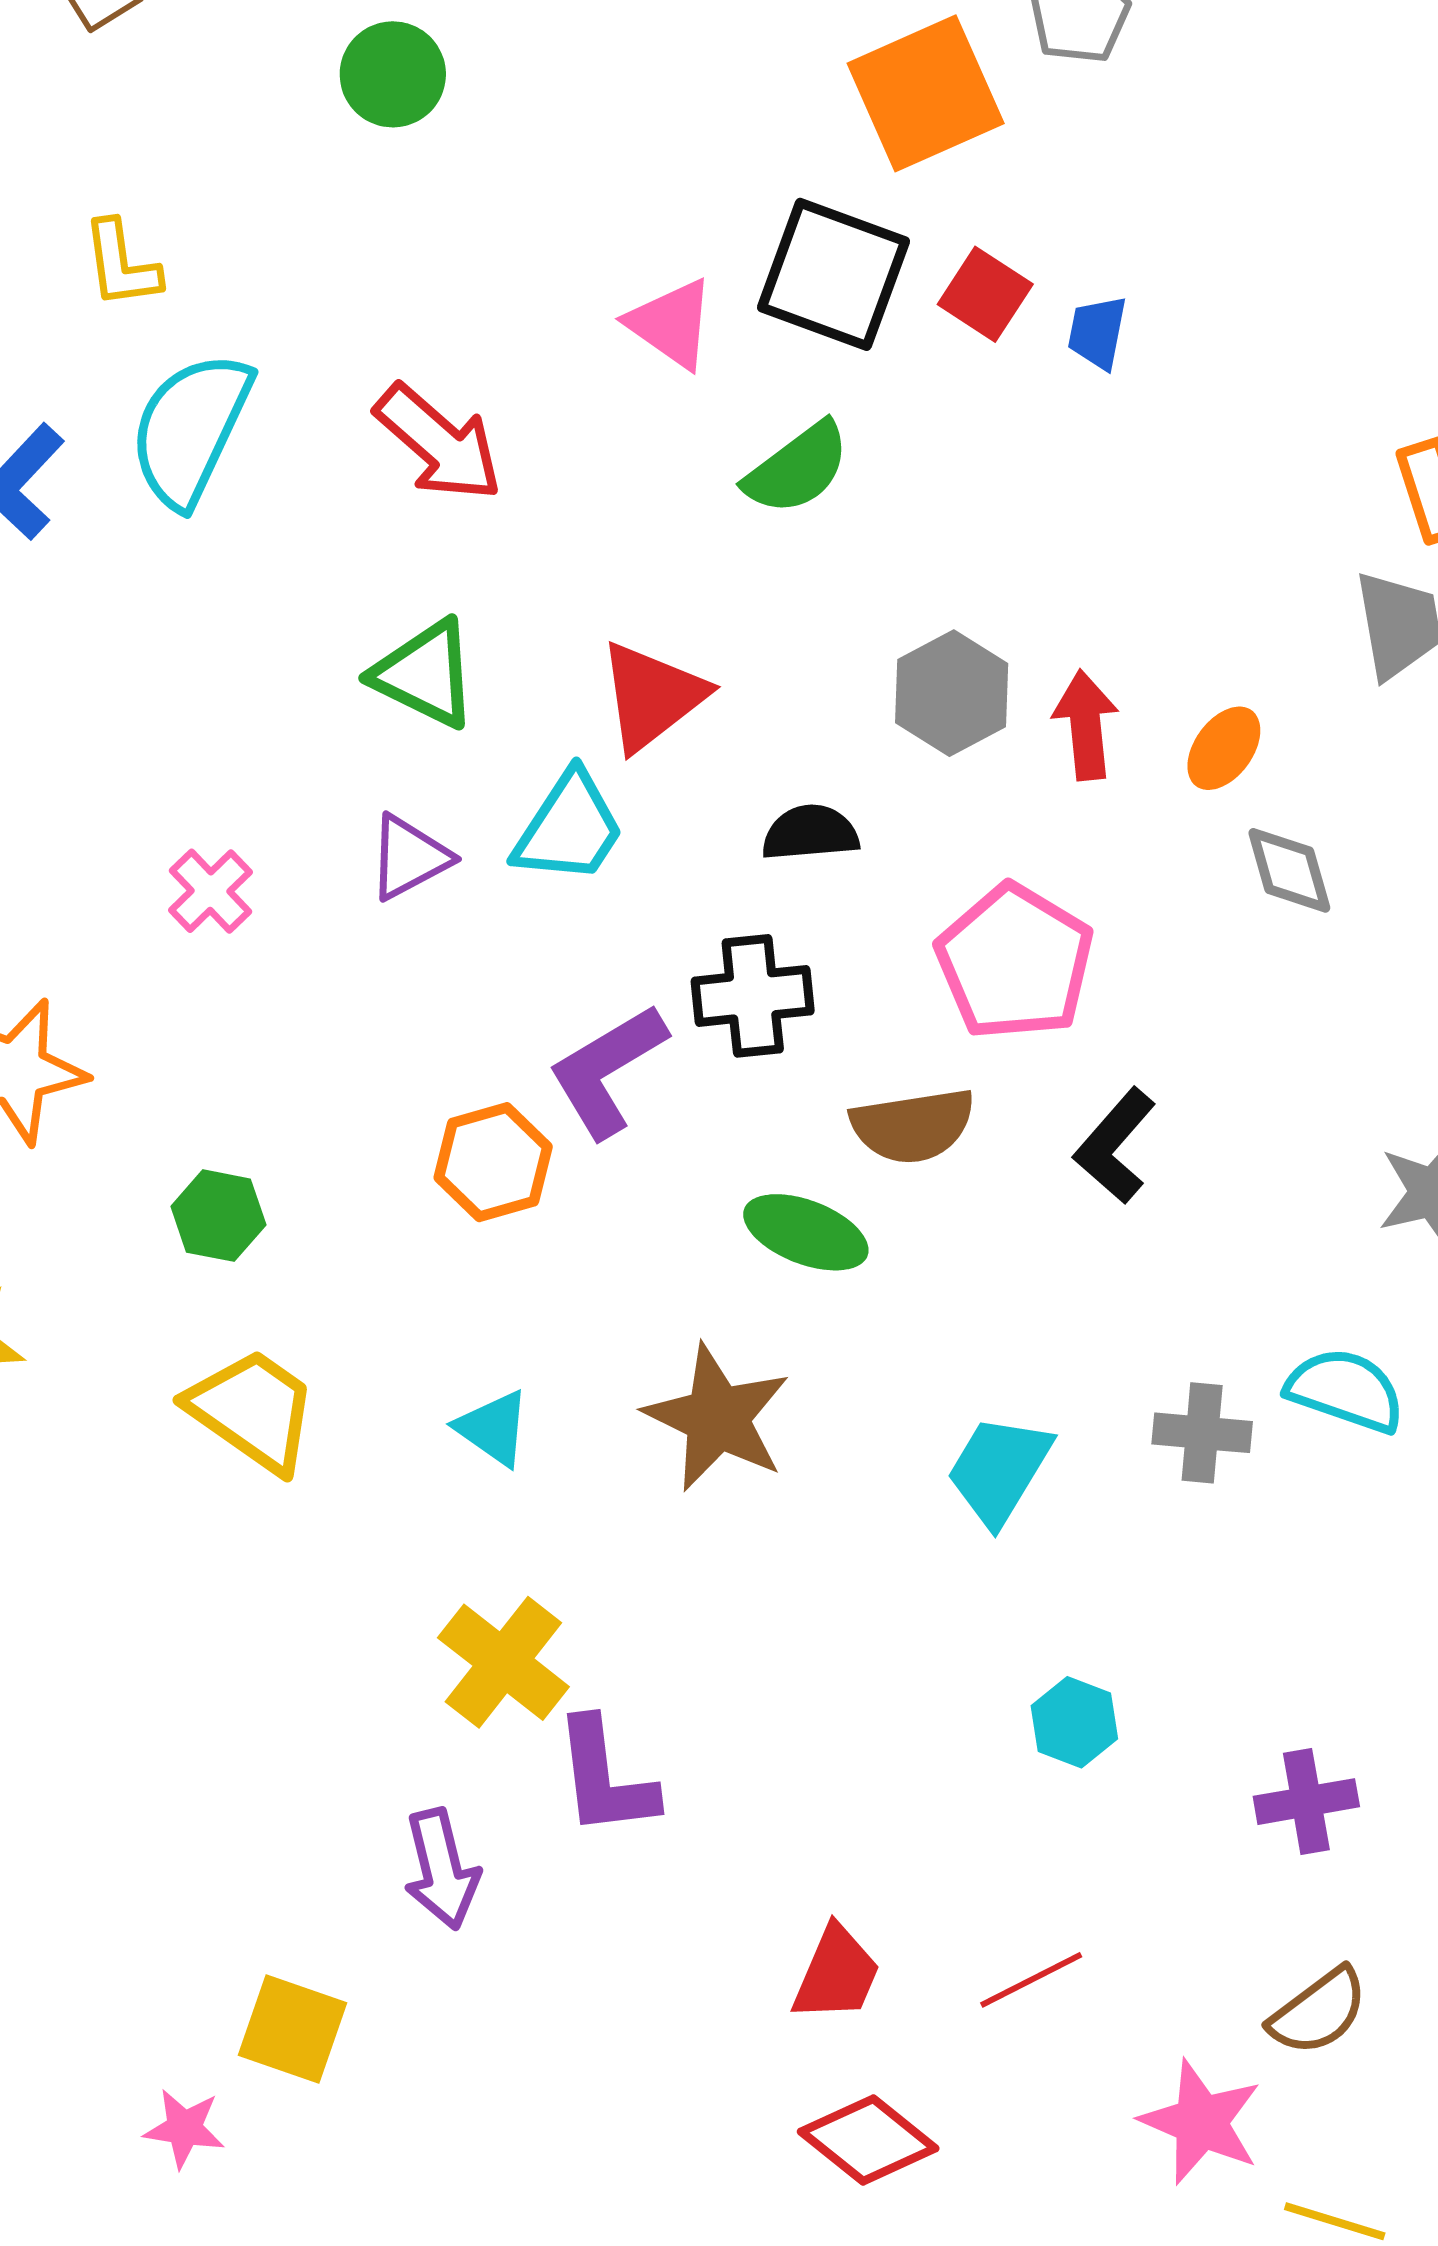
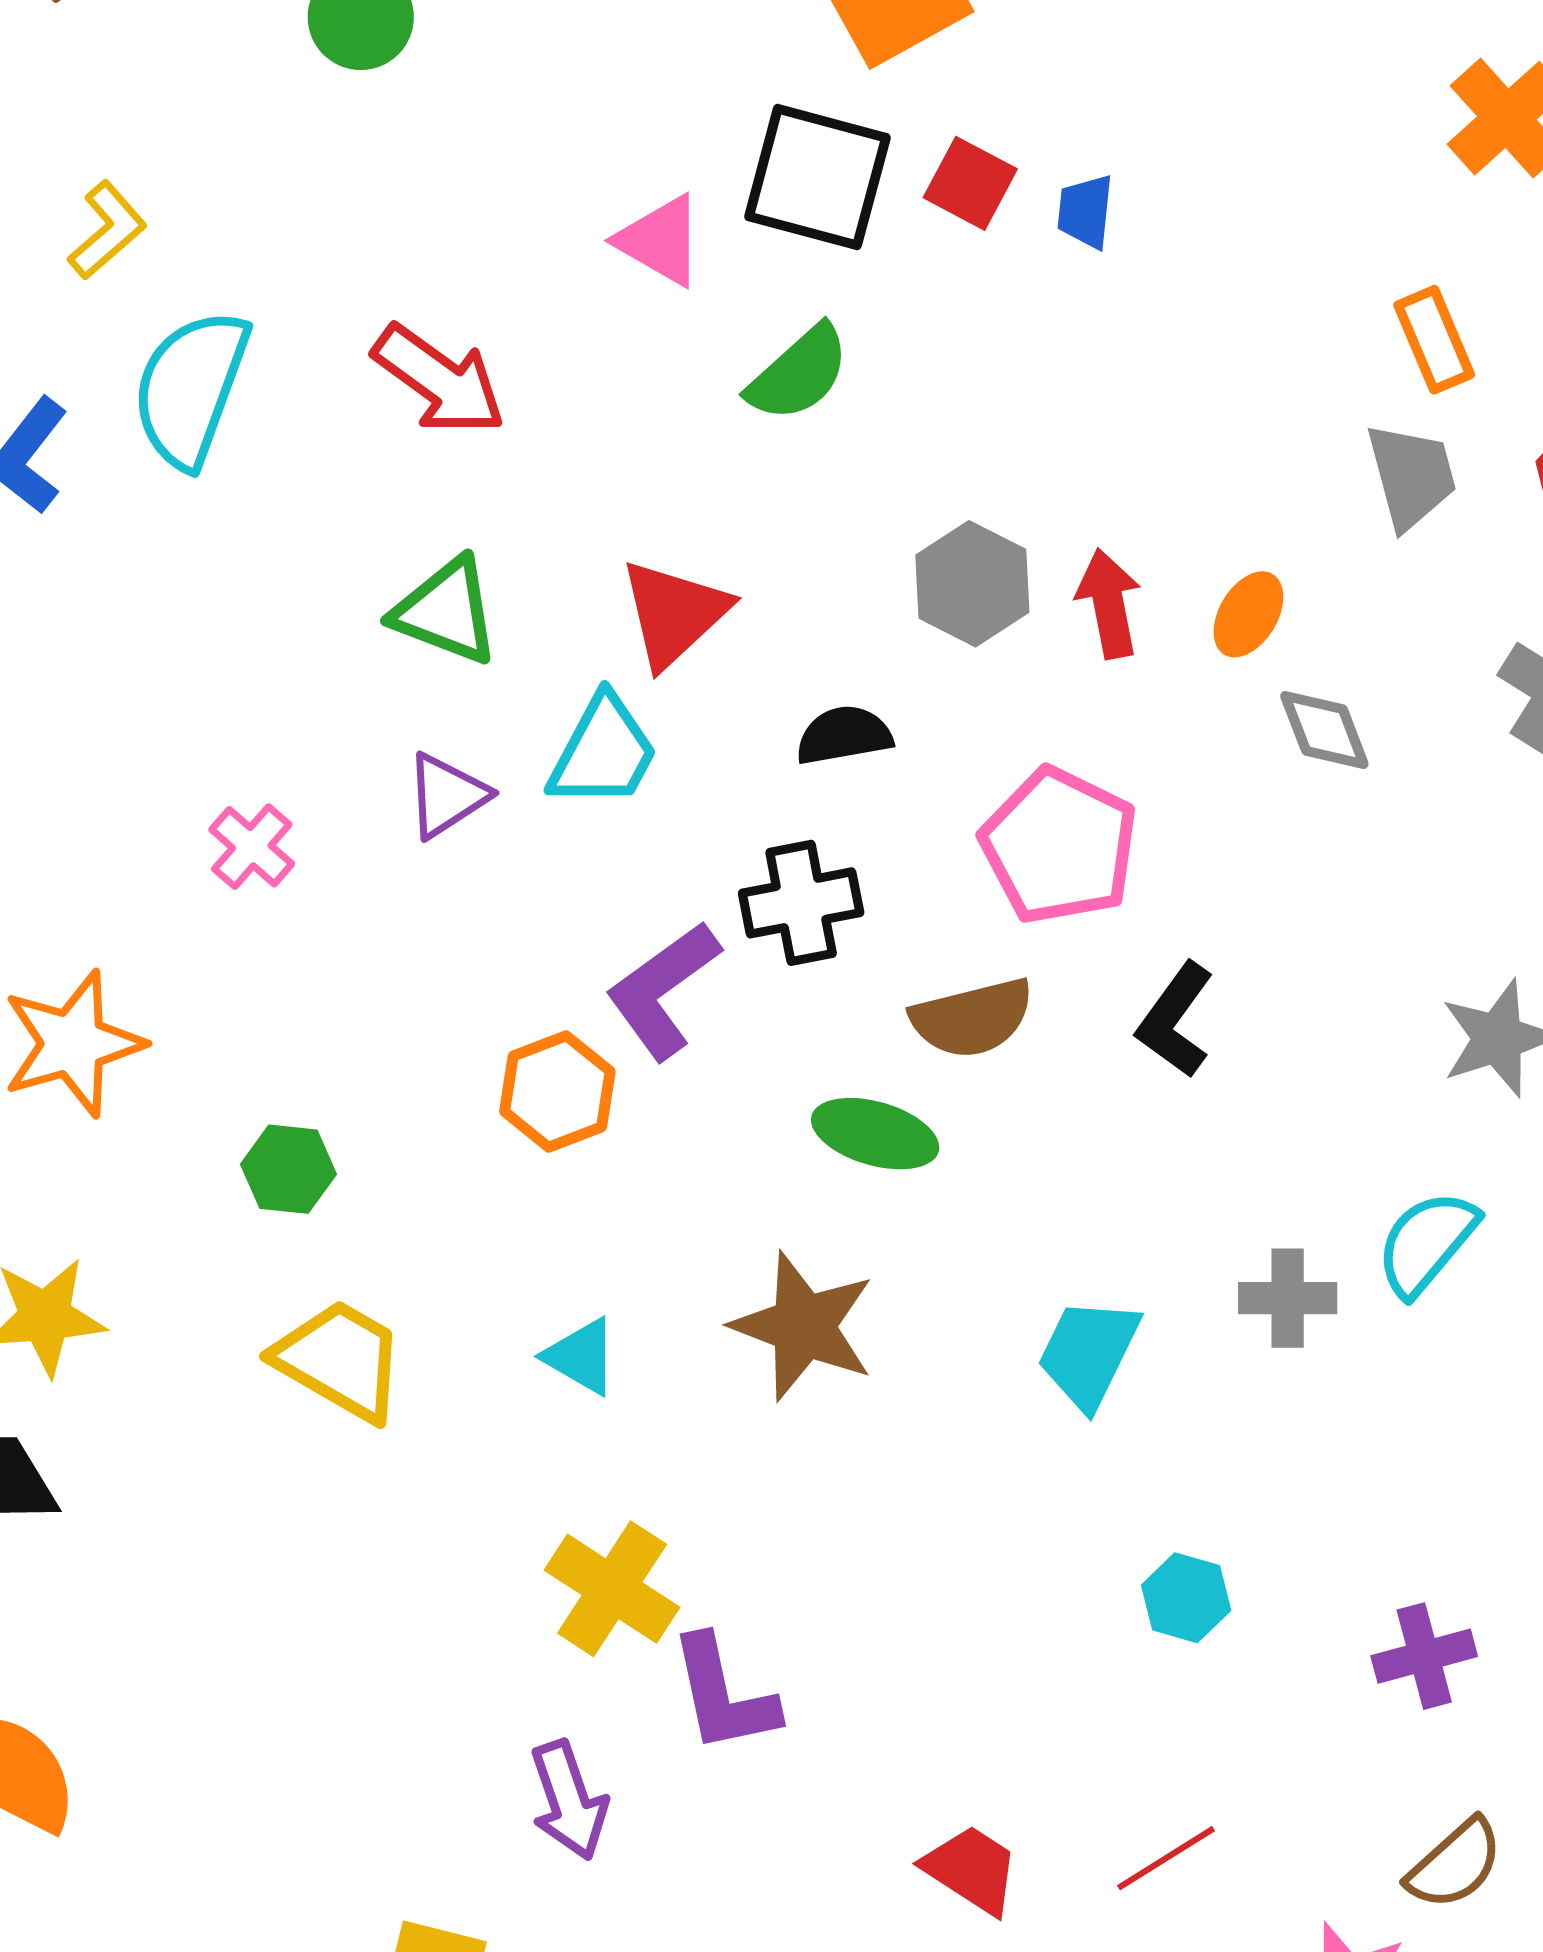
yellow L-shape: (121, 264) -> (107, 230), turned -118
cyan semicircle: (1345, 1390) -> (1427, 1243), turned -64
red trapezoid: (836, 1974) -> (971, 1869), turned -75

